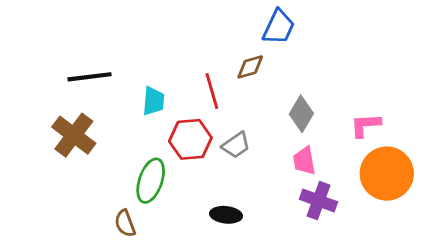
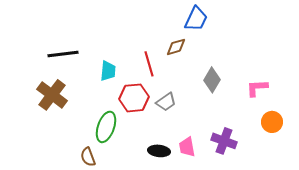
pink trapezoid: (304, 161) -> (187, 147), moved
orange circle: (387, 174) -> (272, 122), size x0.6

